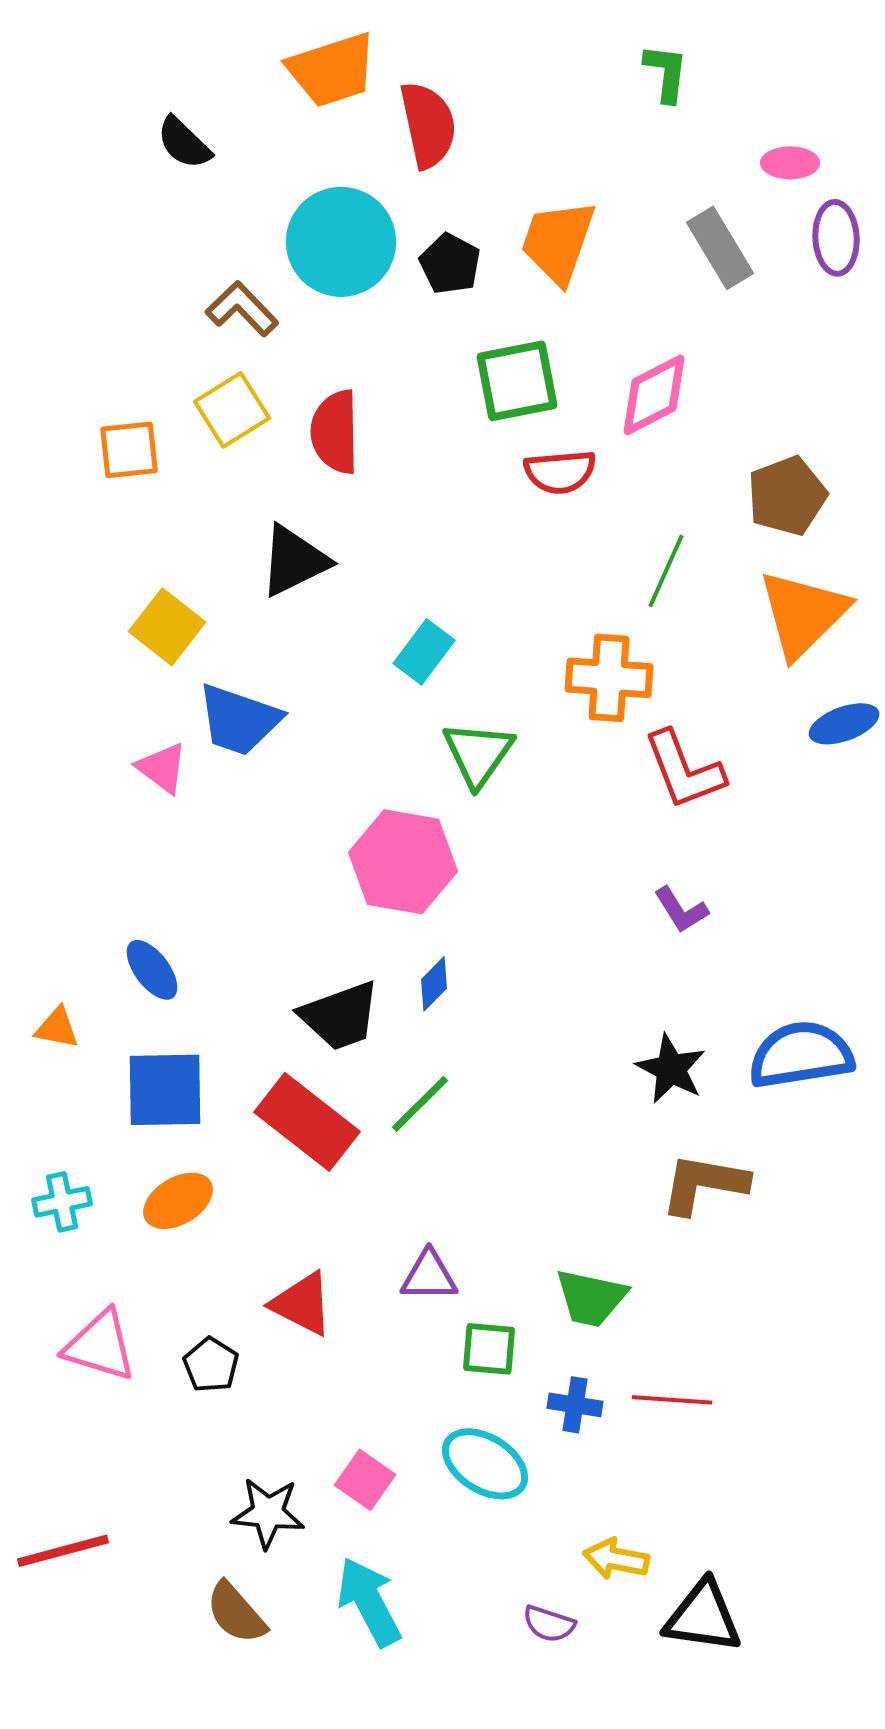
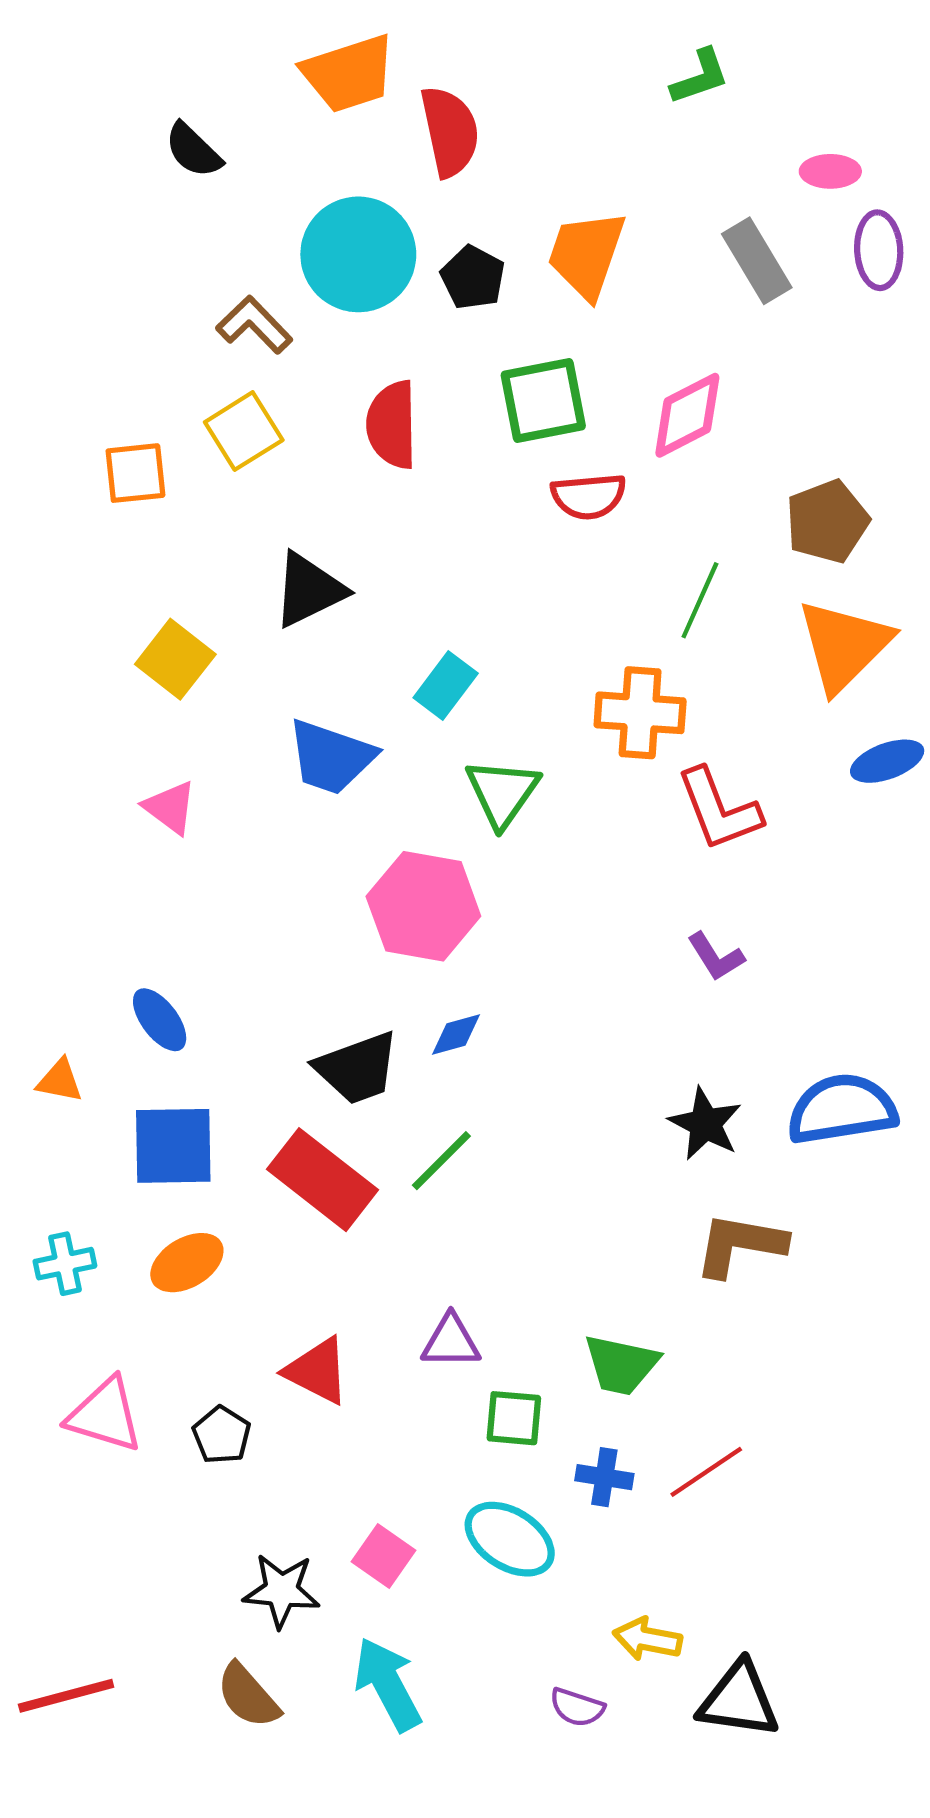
green L-shape: (666, 73) -> (700, 77), turned 64
red semicircle: (335, 432) -> (392, 425), moved
blue trapezoid: (239, 720) -> (331, 757), moved
blue diamond: (434, 984) -> (456, 1034), turned 30
red line: (672, 1400) -> (706, 1472), turned -38
red line: (63, 1551) -> (66, 1696), moved

